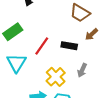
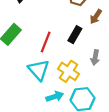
black rectangle: (69, 46) -> (75, 35), turned -56
cyan triangle: (16, 63) -> (39, 70), moved

